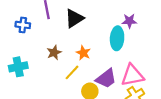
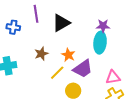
purple star: (129, 21) -> (103, 26), moved
pink triangle: (132, 75) -> (113, 77), size x0.7
purple trapezoid: (106, 79) -> (83, 69), moved

